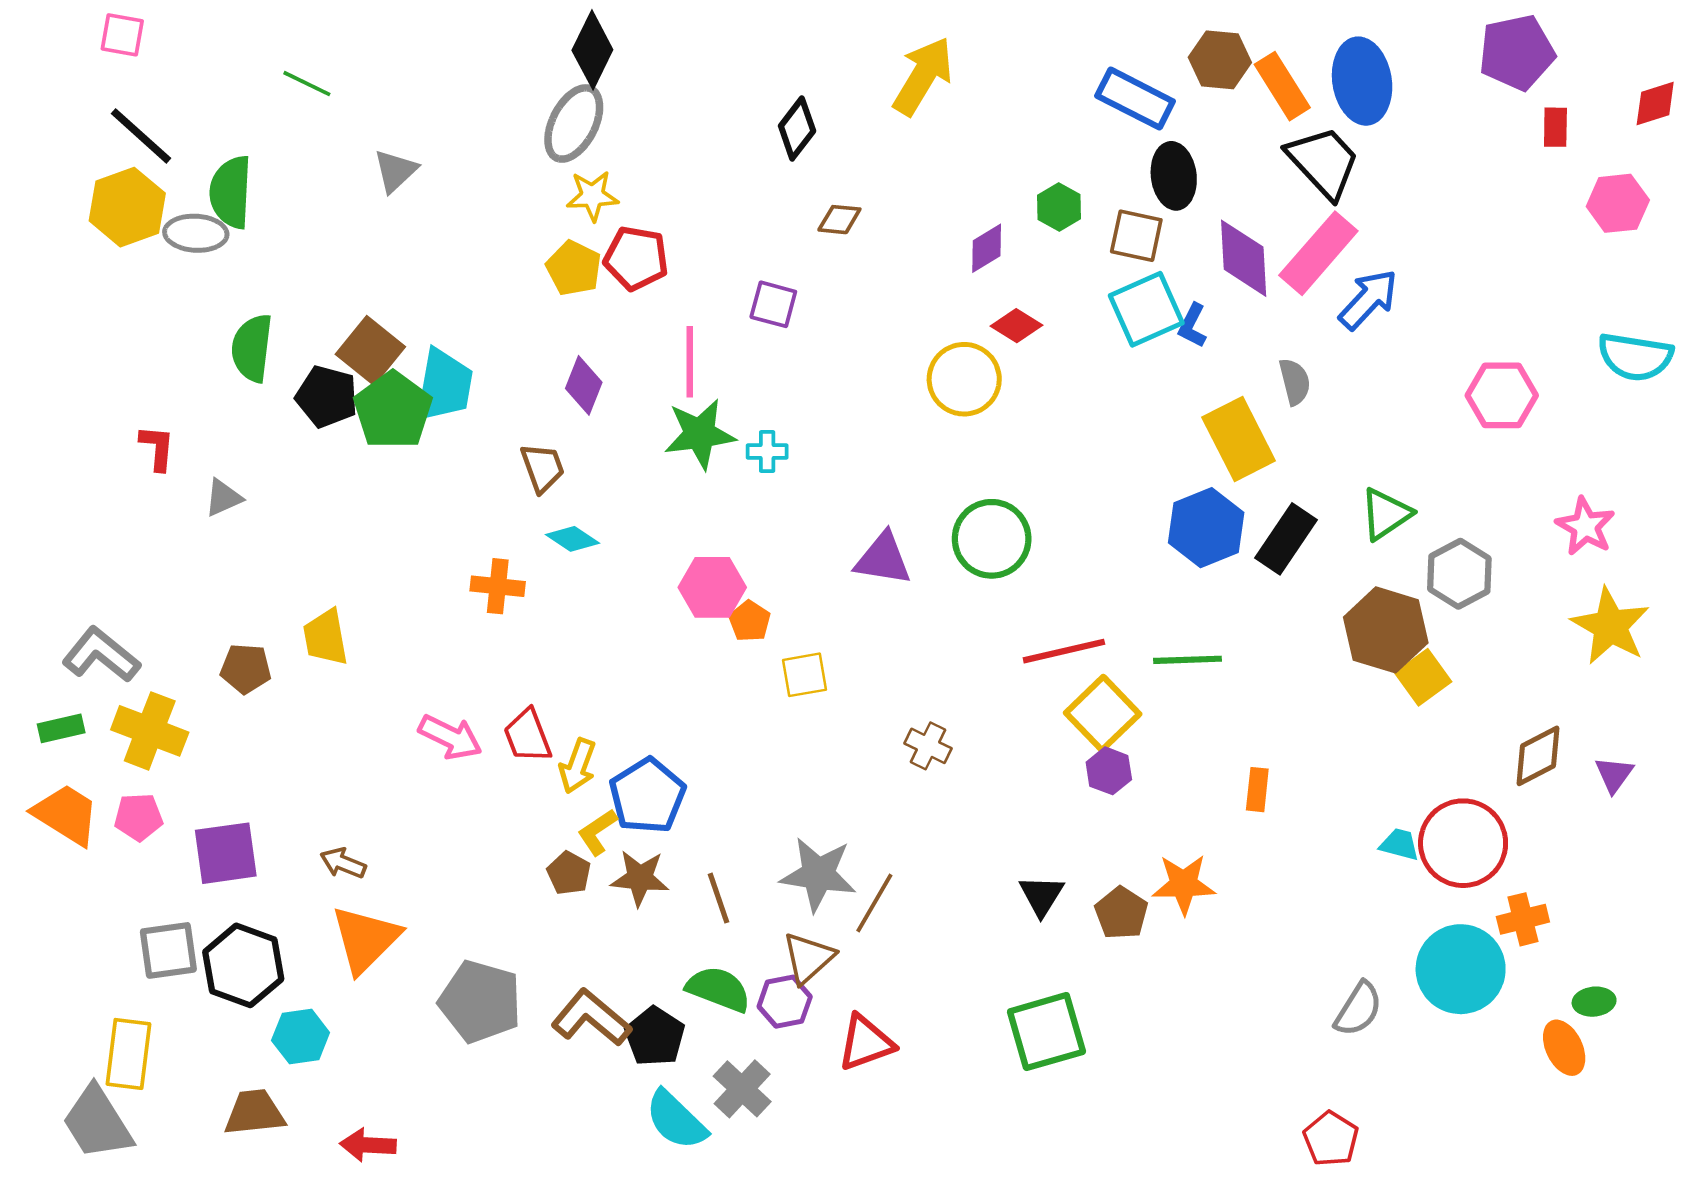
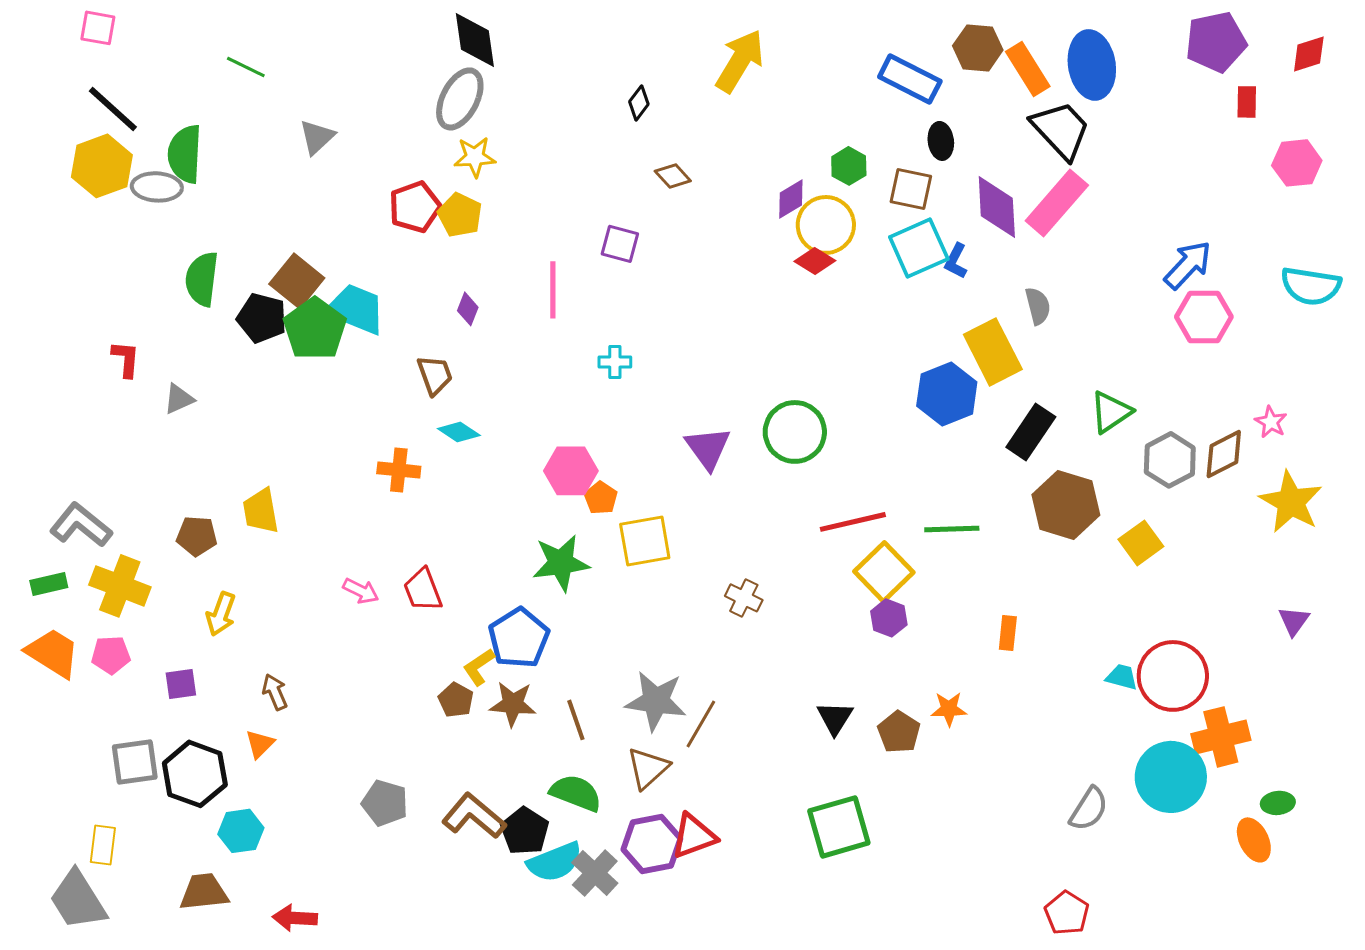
black diamond: (592, 50) -> (475, 40), turned -34
red diamond: (1655, 104) -> (1309, 54), moved
black diamond: (797, 128) -> (639, 103), size x0.7
black ellipse: (1174, 176) -> (941, 141), size x0.7
brown diamond: (839, 220) -> (673, 176), turned 42
red pentagon: (636, 258) -> (415, 207), moved, turned -30
blue arrow: (1368, 299) -> (1188, 265), moved
yellow circle: (964, 379) -> (826, 225), moved
cyan trapezoid: (444, 385) -> (356, 309), turned -78
purple diamond: (584, 385) -> (468, 309), size x0.7
green star: (700, 434) -> (561, 563), moved
pink star: (1585, 526) -> (1271, 422), size x0.7
blue hexagon: (1206, 528) -> (947, 394), moved
purple triangle: (883, 559) -> (708, 448), turned 45
brown hexagon: (1386, 630) -> (1066, 505), moved
yellow square: (805, 675) -> (645, 541), size x1.4
pink arrow: (450, 737) -> (361, 591), size x0.7
brown diamond: (1538, 756) -> (1224, 454), moved
yellow arrow: (578, 766) -> (221, 614), moved
purple square: (226, 853) -> (181, 684), size x0.6
brown arrow: (343, 863) -> (275, 692), turned 45
orange star: (1184, 884) -> (949, 709), size x0.7
orange cross: (1523, 919) -> (1221, 737), size x1.4
orange triangle: (365, 939) -> (260, 744), moved, size x0.5
gray pentagon: (480, 1002) -> (385, 803), size x0.7
purple hexagon: (785, 1002) -> (652, 844), moved, size x1.4
yellow rectangle: (128, 1054) -> (103, 845), size x0.7
cyan semicircle: (676, 1120) -> (555, 862), moved, turned -66

